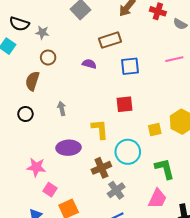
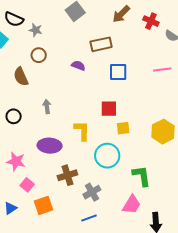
brown semicircle: (32, 81) -> (21, 77), turned -48
black circle: (25, 114) -> (14, 116), moved
yellow square: (155, 130) -> (123, 128), moved
brown cross: (101, 168) -> (67, 175), moved

